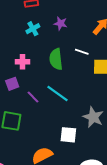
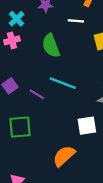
white line: (82, 52) -> (76, 21), moved
pink cross: (22, 62) -> (12, 40), moved

